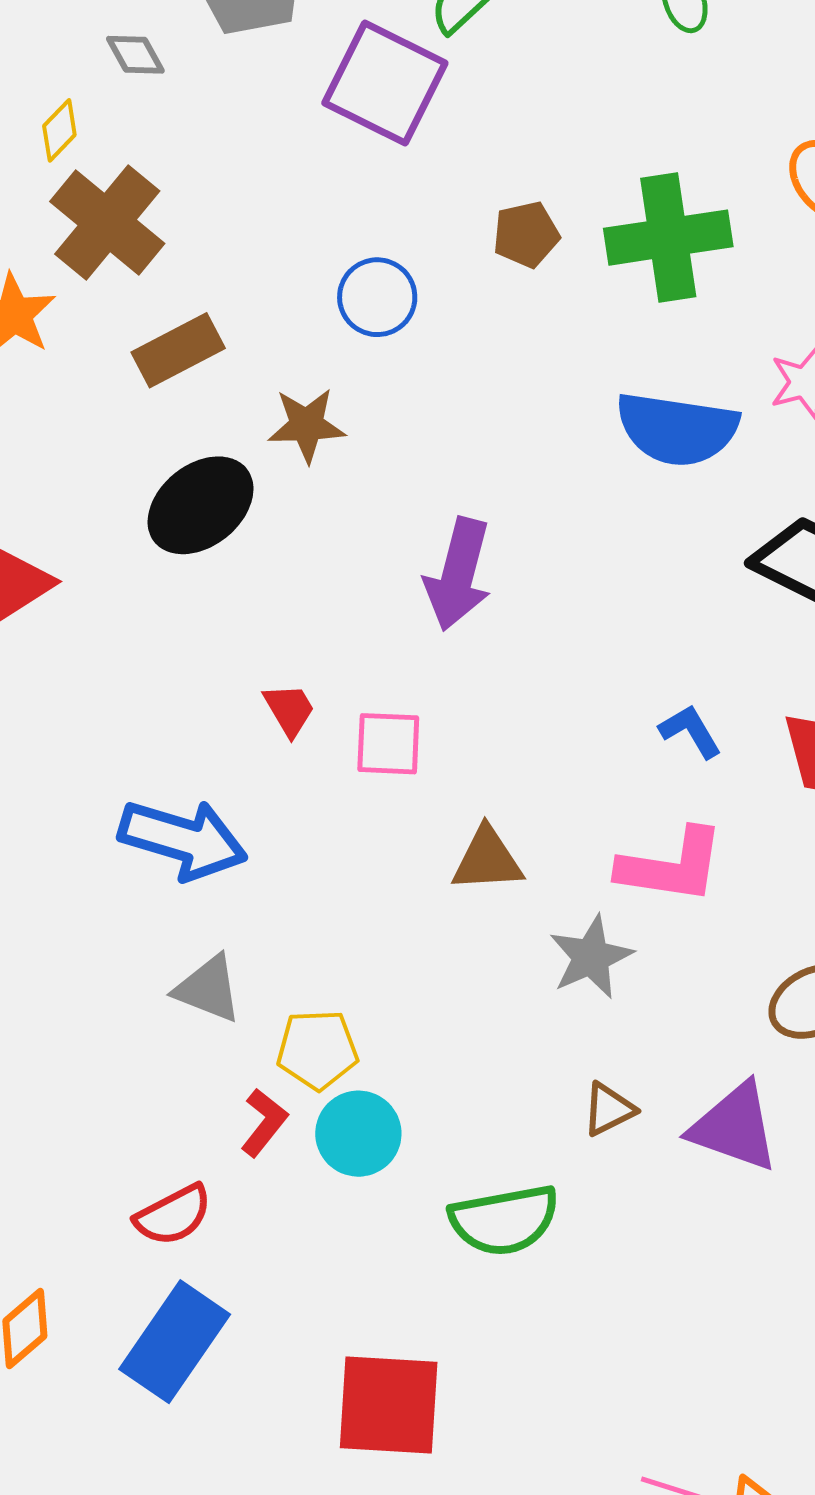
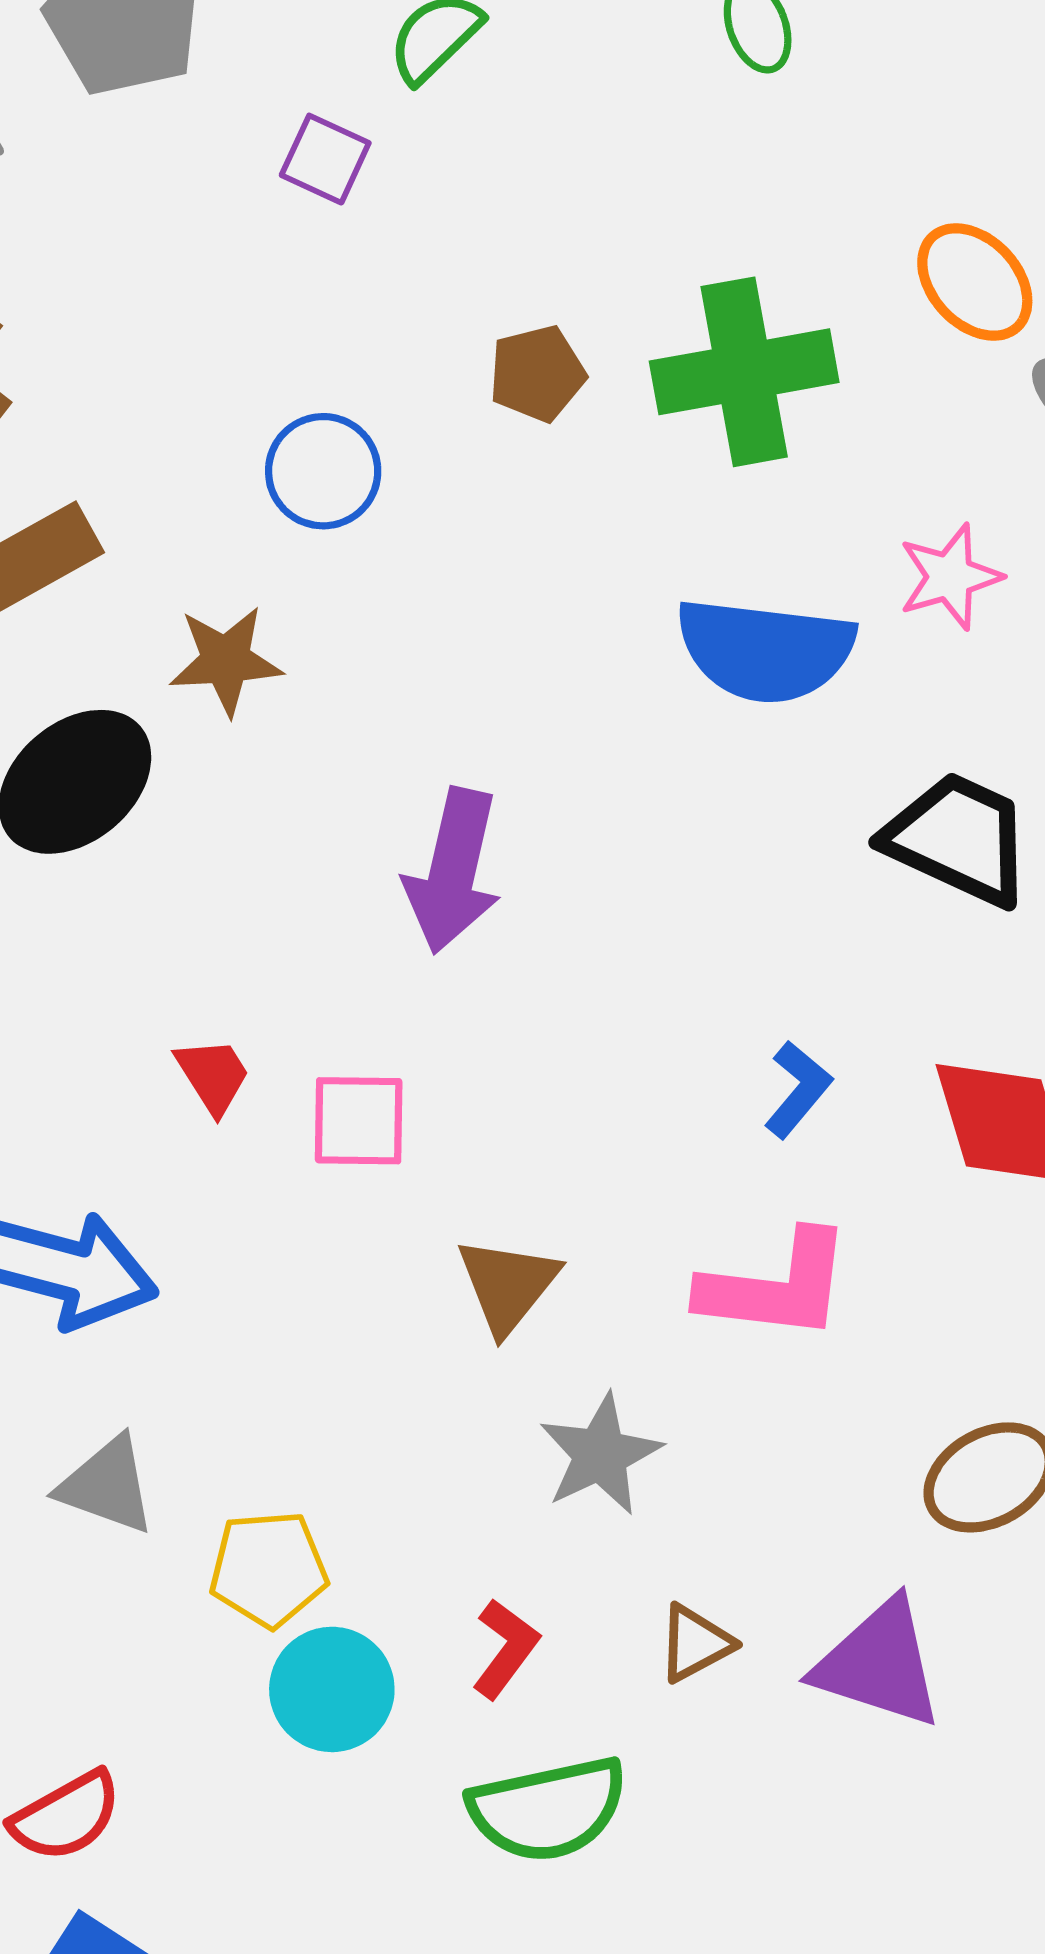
purple square: (385, 83) -> (325, 159), size x0.5
blue L-shape: (691, 731) -> (798, 1089), turned 72
brown triangle: (487, 860) -> (508, 1285), turned -46
gray star: (591, 957) -> (600, 1455), moved
red L-shape: (264, 1123) -> (505, 1649), moved

